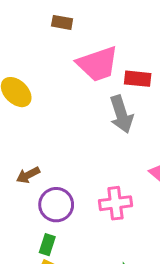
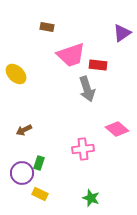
purple circle: (56, 205) -> (22, 173), moved
green rectangle: (47, 245) -> (39, 163), moved

